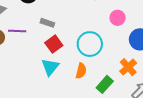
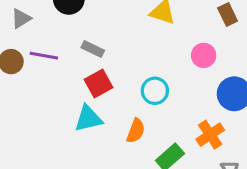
cyan circle: (90, 44) -> (155, 91), size x0.7
cyan triangle: (50, 67) -> (88, 119), turned 30

